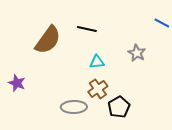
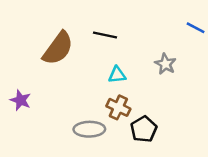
brown cross: (98, 89) -> (118, 107), turned -30

